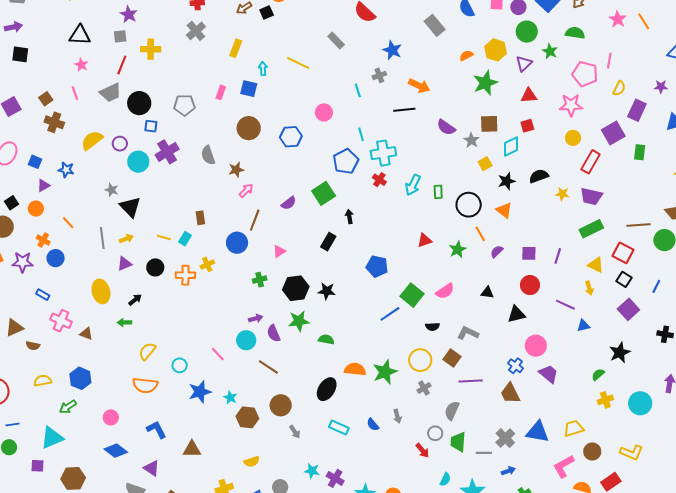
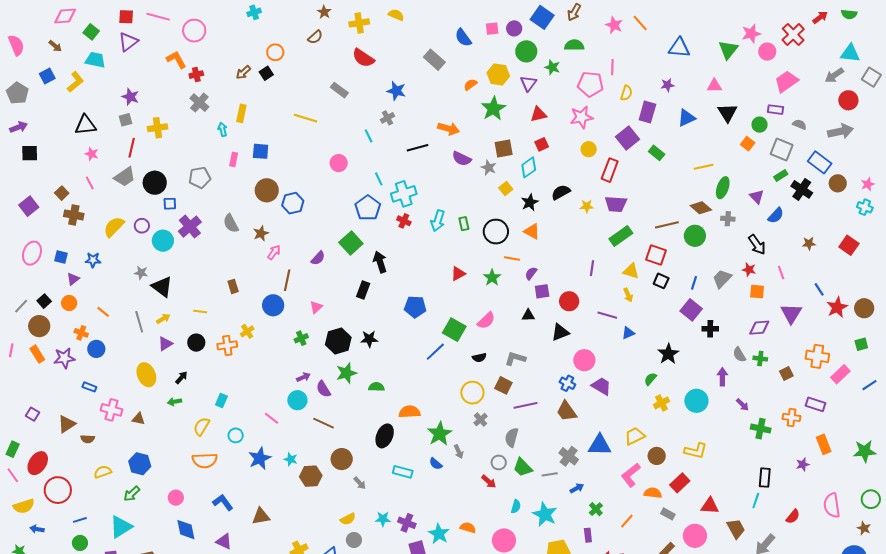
cyan arrow: (263, 69) -> (223, 129), moved
orange arrow: (419, 86) -> (449, 129), moved
blue hexagon: (291, 137) -> (293, 203), moved
green rectangle: (640, 152) -> (657, 153), turned -49
black arrow: (349, 217) -> (380, 262), size x1.5
orange line: (480, 234) -> (512, 258), turned -42
cyan rectangle: (185, 239) -> (221, 400), moved
purple square: (529, 253) -> (542, 291), moved
purple square: (628, 309) -> (691, 310), moved
green star: (385, 372) -> (440, 434), moved
green trapezoid: (458, 442) -> (523, 467), turned -40
blue diamond: (116, 451) -> (186, 530), turned 50
yellow semicircle: (252, 462) -> (348, 519), moved

